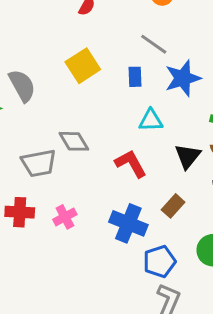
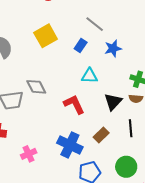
blue rectangle: (135, 77) -> (81, 46), turned 32
blue star: (183, 78) -> (113, 48), size x0.7
pink cross: (65, 217) -> (29, 154), moved

